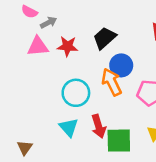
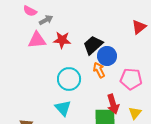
black trapezoid: (105, 38) -> (93, 45), moved
orange arrow: (112, 82) -> (99, 70), size x0.7
red arrow: (99, 126) -> (113, 104), moved

